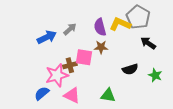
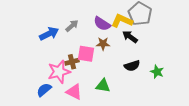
purple semicircle: (100, 27) -> (102, 24), turned -42
black arrow: (148, 43) -> (130, 37), moved
green triangle: (108, 95) -> (103, 86), moved

